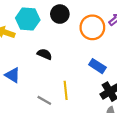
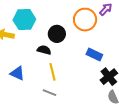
black circle: (60, 14) -> (57, 34), moved
yellow line: (66, 90) -> (52, 72), moved

